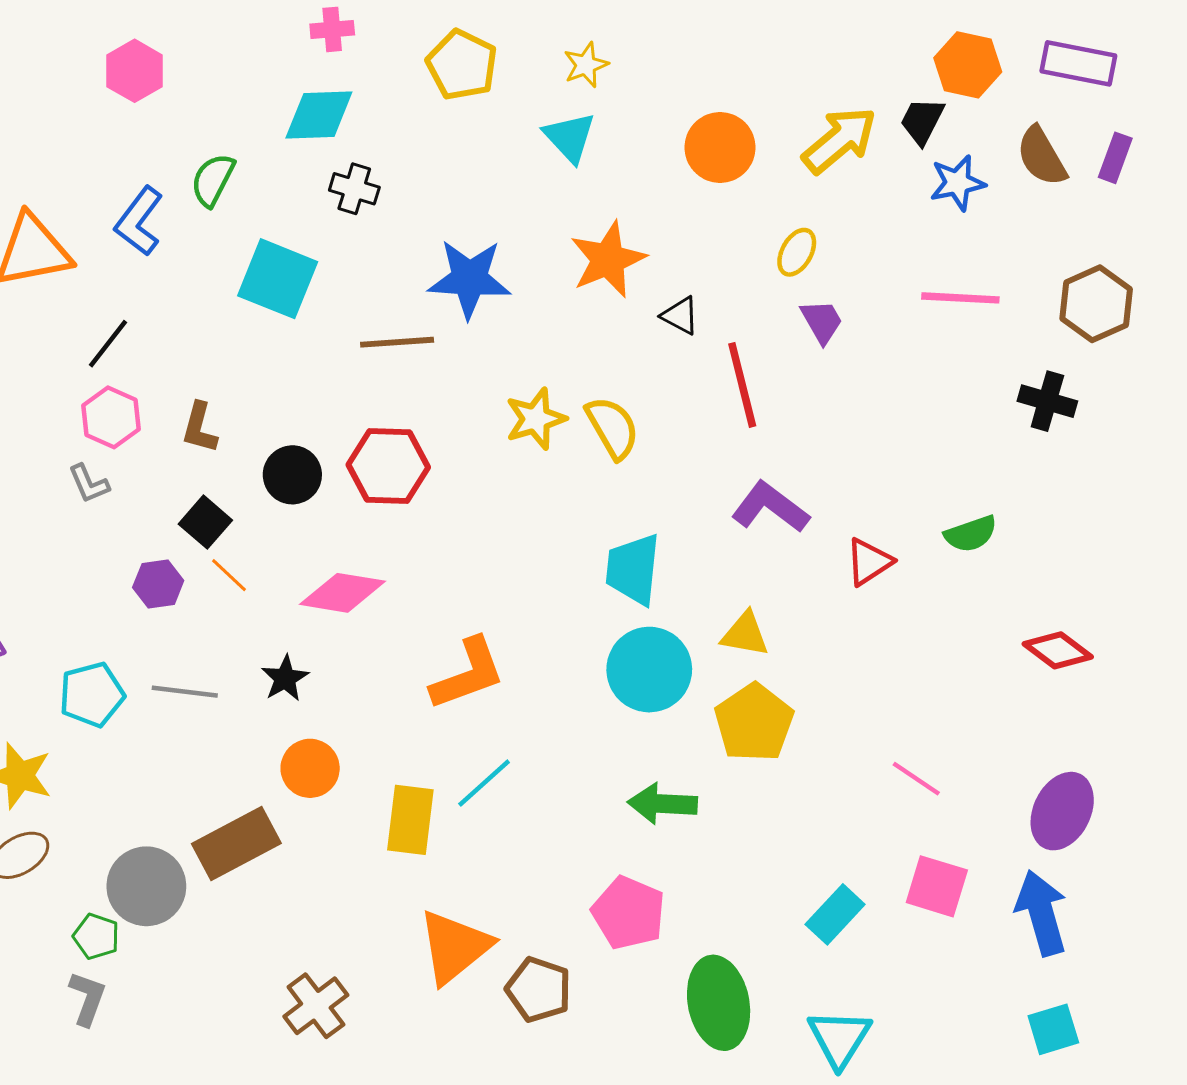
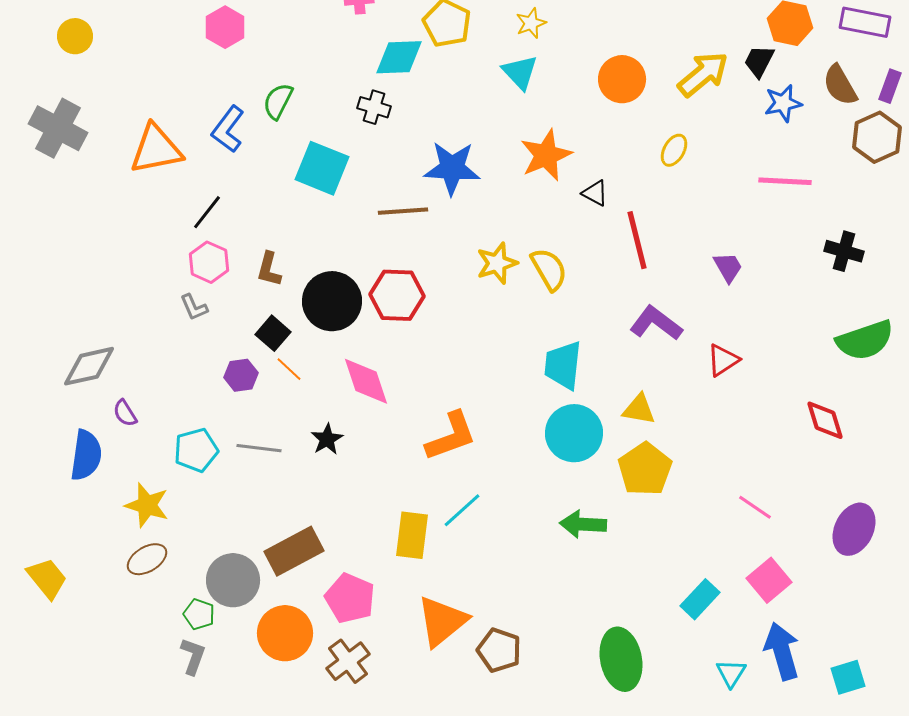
cyan diamond: (319, 115) -> (399, 57), moved
brown hexagon: (1096, 304) -> (877, 137), moved
purple trapezoid: (822, 321) -> (728, 267), moved
black circle: (292, 475) -> (332, 301), size x1.5
green semicircle: (971, 534) -> (865, 340), moved, size x1.6
pink diamond: (343, 593) -> (366, 381), turned 62
red diamond: (1058, 650) -> (825, 420), moved, turned 36
orange circle: (310, 768) -> (285, 633), moved, size x1.4
pink square: (937, 886) -> (769, 580), turned 33
pink pentagon: (629, 913) -> (350, 598), moved
blue arrow: (1042, 913) -> (782, 651), moved
cyan triangle: (839, 1038) -> (731, 673), moved, size x0.7

